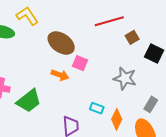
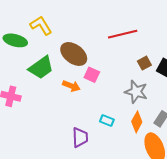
brown square: (132, 37) -> (144, 63), moved
green trapezoid: (29, 101) -> (41, 68), moved
orange diamond: (117, 119) -> (137, 122), moved

